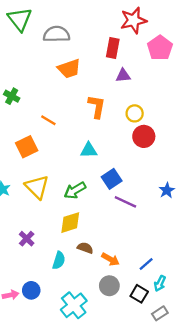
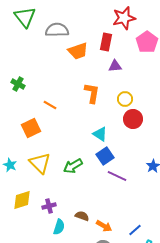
orange trapezoid: (69, 69) -> (78, 51), moved
cyan triangle: (89, 150) -> (100, 134), moved, turned 35
yellow diamond: (70, 223) -> (22, 200), moved
purple cross: (27, 239) -> (49, 206), moved, turned 32

